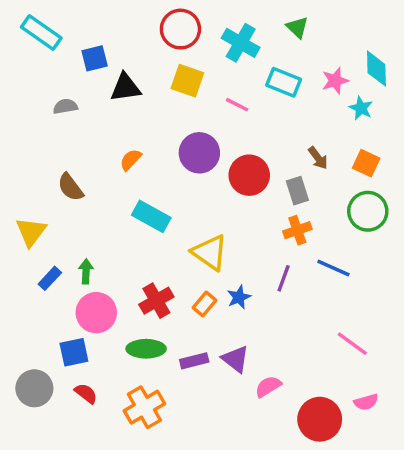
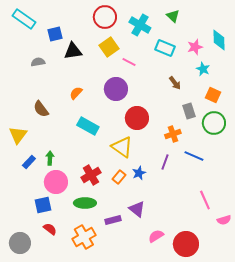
yellow square: (187, 81) -> (109, 47), turned 36
pink line: (237, 105) -> (129, 62), moved
cyan star: (361, 108) -> (203, 69), moved
brown arrow: (318, 158) -> (175, 83), moved
red circle: (249, 175) -> (137, 118), moved
gray rectangle: (297, 191) -> (189, 111), moved
pink line: (352, 344) -> (205, 200), turned 30
purple rectangle: (194, 361) -> (113, 220), moved
pink semicircle: (268, 387) -> (156, 236), moved
gray circle: (34, 388) -> (20, 243), moved
pink semicircle: (366, 402) -> (224, 220), moved

